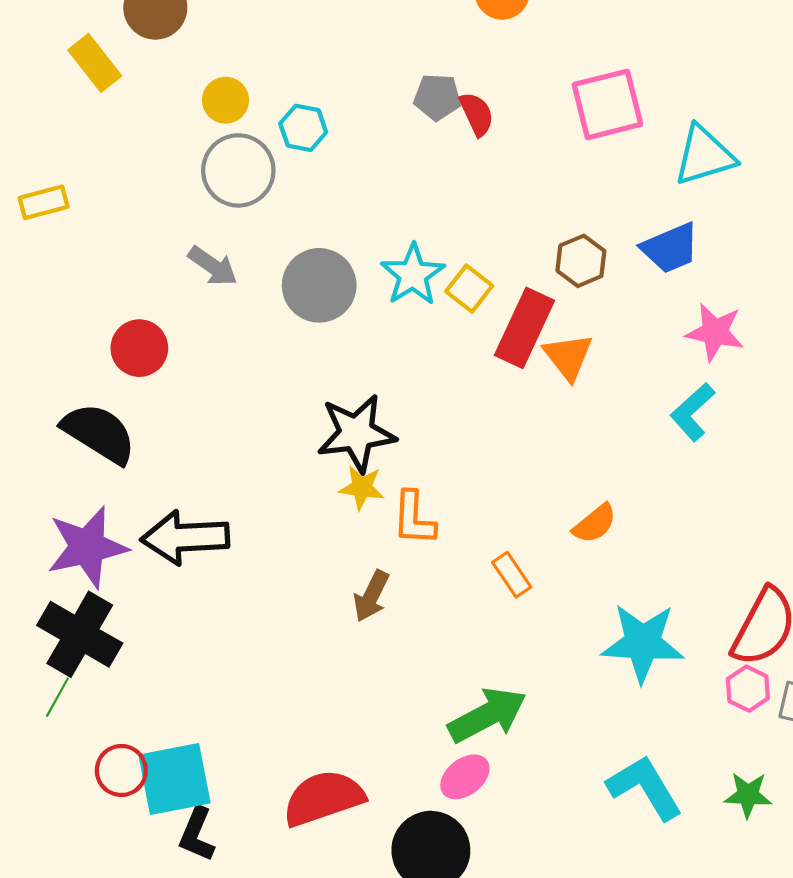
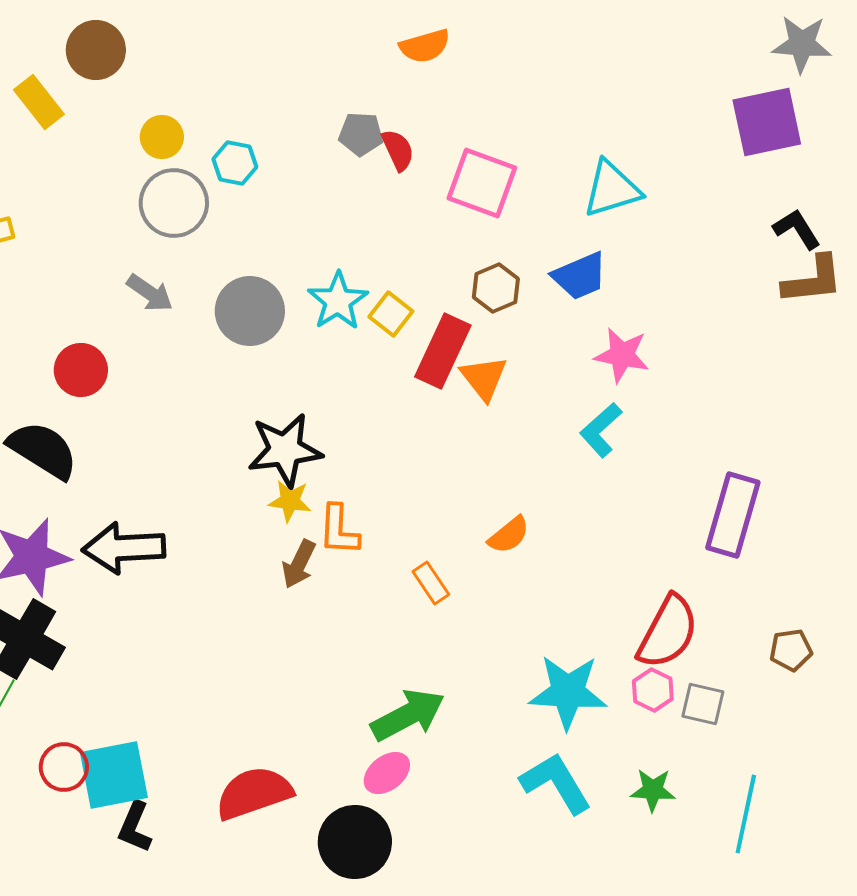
pink square: (607, 104) -> (482, 183), moved, turned 34
brown arrow: (371, 596) -> (299, 564), moved
cyan star: (643, 643) -> (568, 692), moved

